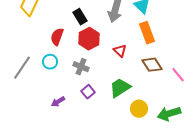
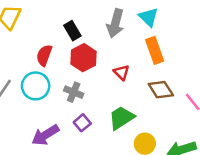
cyan circle: (50, 62) -> (36, 86), size x1.5
purple arrow: (58, 102) -> (45, 135), size x1.6

